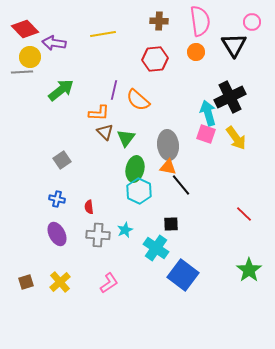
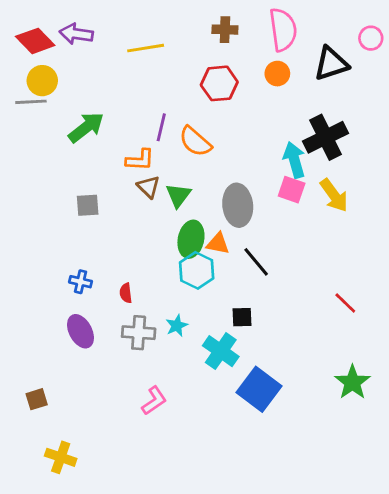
pink circle: (252, 22) -> (371, 38), moved
purple arrow: (54, 43) -> (76, 34), moved
black triangle: (234, 45) -> (331, 64), turned 44
gray square: (62, 160) -> (88, 205), moved, turned 30
orange triangle: (168, 167) -> (218, 243), moved
yellow cross: (60, 282) -> (61, 457), moved, turned -30

